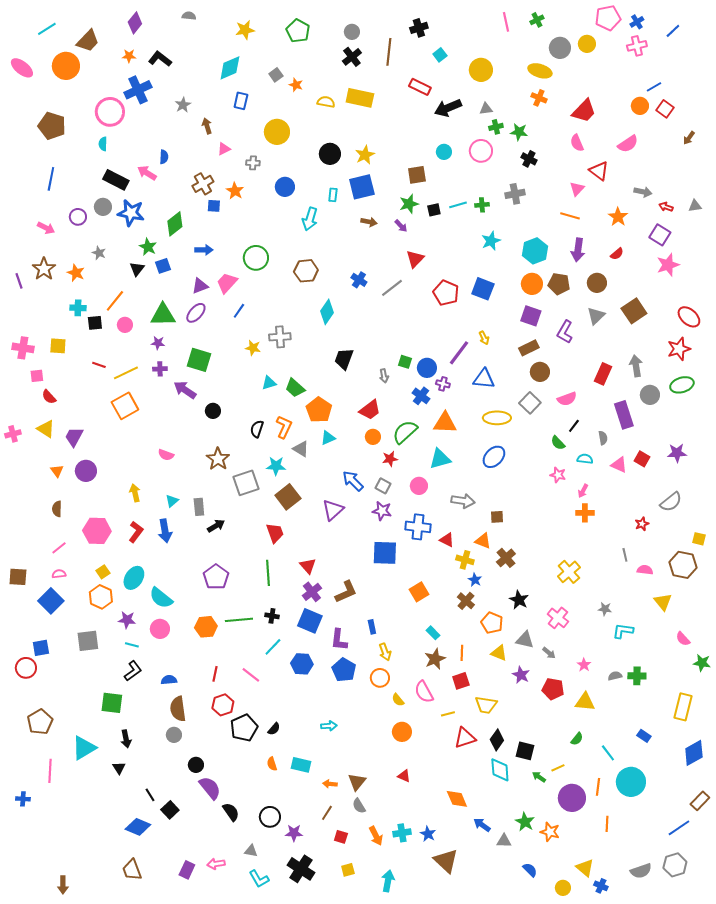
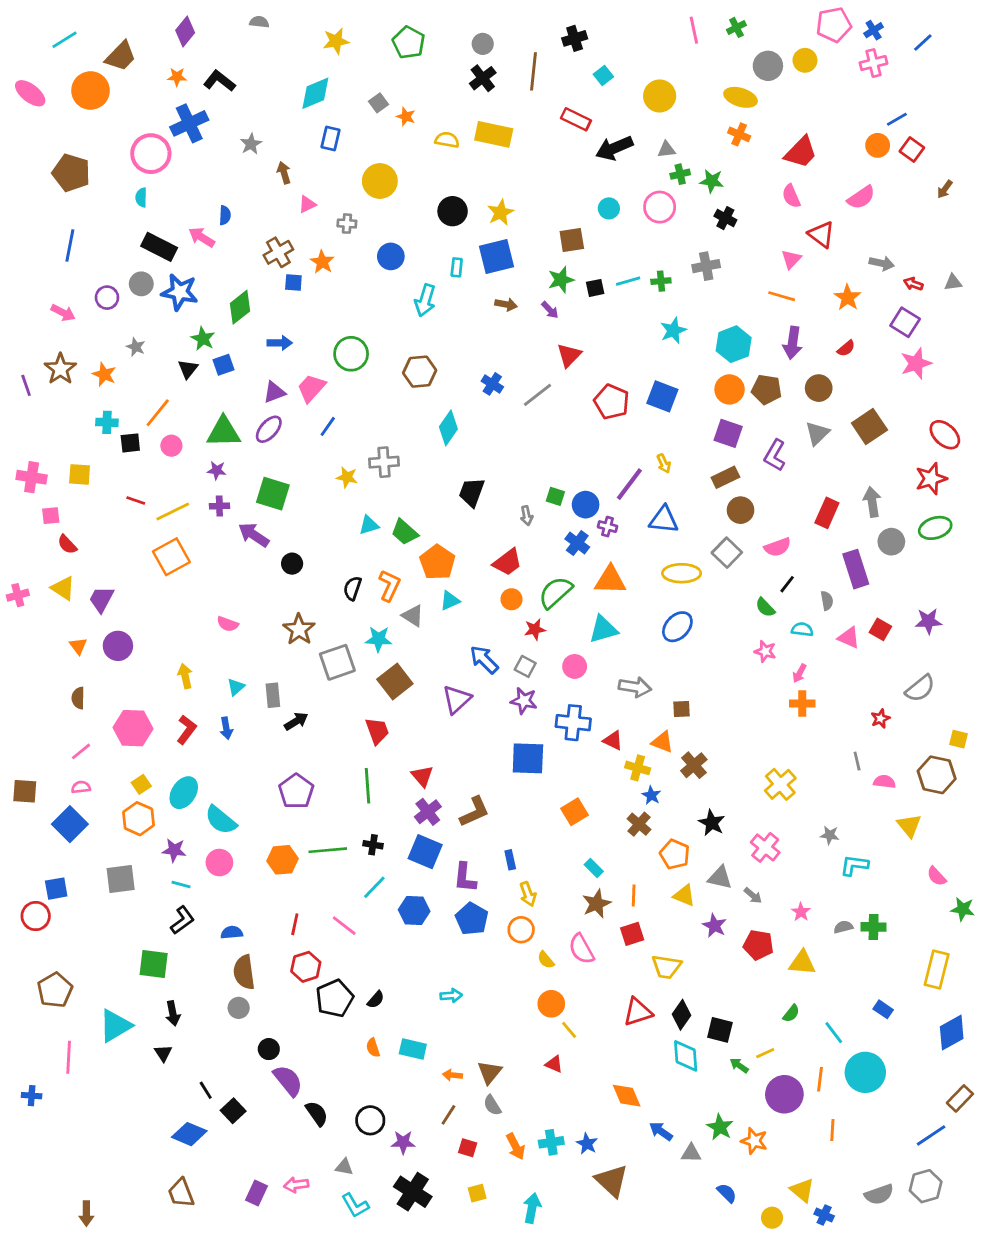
blue arrow: (165, 531) -> (226, 728), size x0.7
yellow line: (448, 714) -> (569, 1030), moved, turned 64

